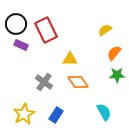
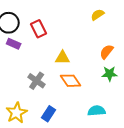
red rectangle: (46, 30) -> (39, 29), size x0.7
yellow semicircle: (105, 30) -> (98, 15), moved
cyan semicircle: (104, 112) -> (97, 111), turned -66

